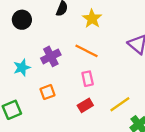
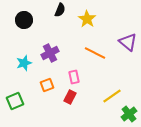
orange line: (86, 51) -> (95, 53), moved
pink rectangle: (88, 79) -> (74, 77), moved
red rectangle: (85, 105) -> (70, 97), moved, turned -32

